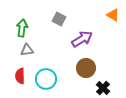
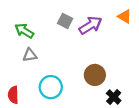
green arrow: (22, 28) -> (24, 31), turned -66
purple arrow: (82, 39) -> (90, 25), moved
red semicircle: (20, 76) -> (13, 95), moved

